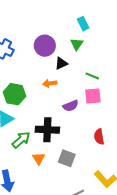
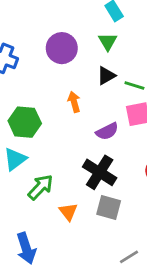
black triangle: (61, 63) -> (106, 76), moved
orange arrow: (50, 83) -> (74, 102), turned 88
black cross: (47, 130) -> (100, 172), moved, turned 35

